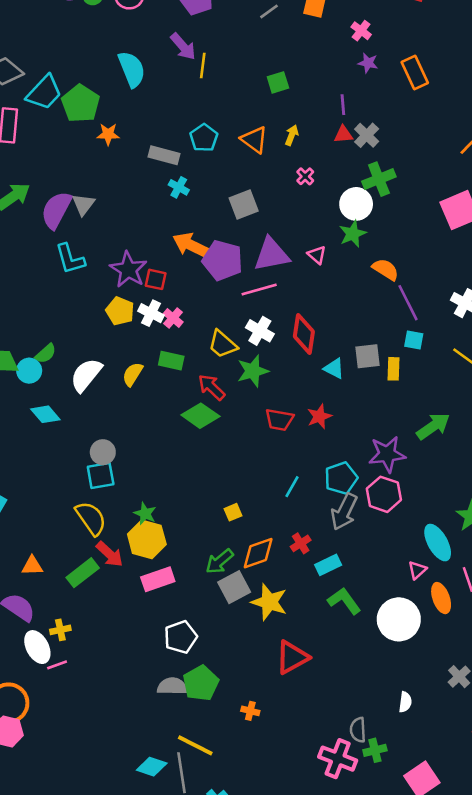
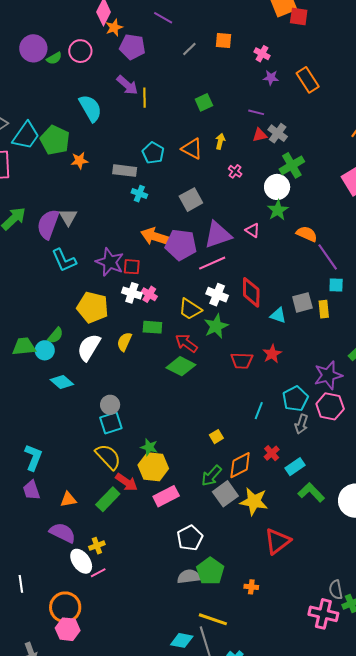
purple line: (343, 105) -> (256, 112), turned -63
yellow pentagon: (120, 311) -> (93, 307), moved, size x1.4
gray arrow: (344, 512) -> (301, 424), size x0.7

